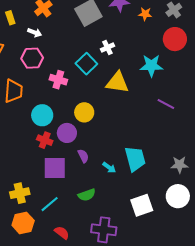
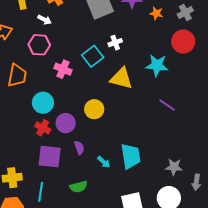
yellow circle: (84, 112) -> (94, 109), moved
cyan line: (50, 204) -> (41, 192), turned -48

